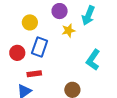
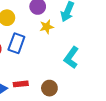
red rectangle: (34, 74) -> (21, 84), moved

